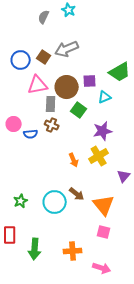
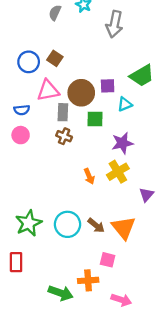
gray arrow: (67, 49) -> (114, 24), moved, turned -55
green square: (79, 110) -> (95, 119), turned -35
blue semicircle: (31, 134) -> (22, 110), moved
brown arrow: (77, 194) -> (96, 225), moved
green star: (21, 201) -> (29, 223), size x1.6
pink square: (104, 232) -> (108, 260), moved
green arrow: (35, 249) -> (61, 293), moved, turned -75

